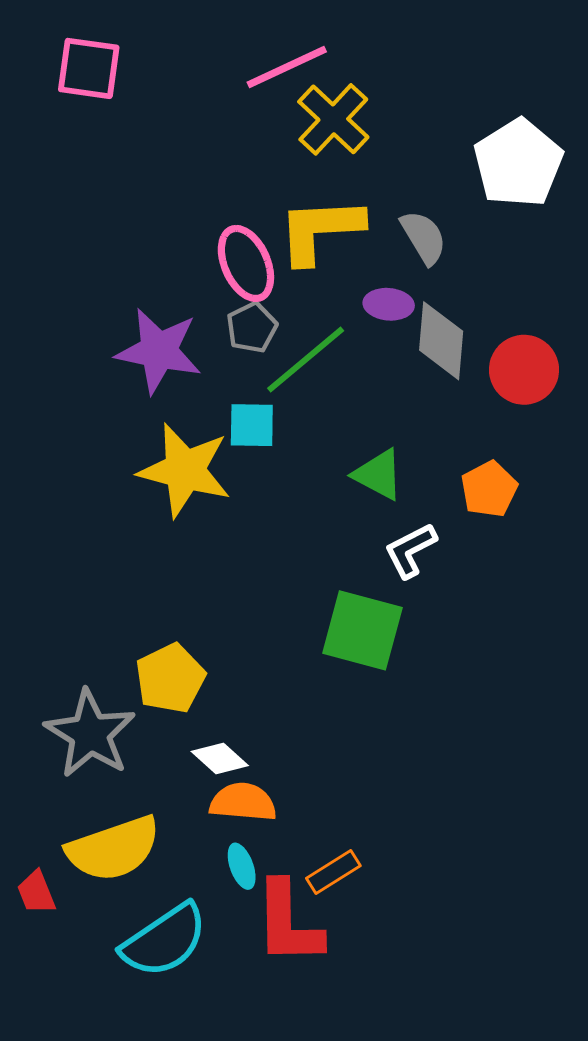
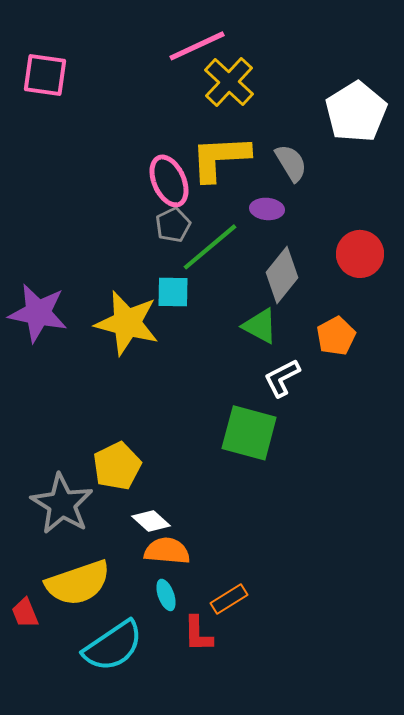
pink square: (89, 68) -> (45, 75), moved
gray diamond: (441, 341) -> (282, 275), moved, turned 34
purple star: (159, 351) -> (38, 313), moved
red L-shape: (288, 923) -> (198, 634), size x0.6

